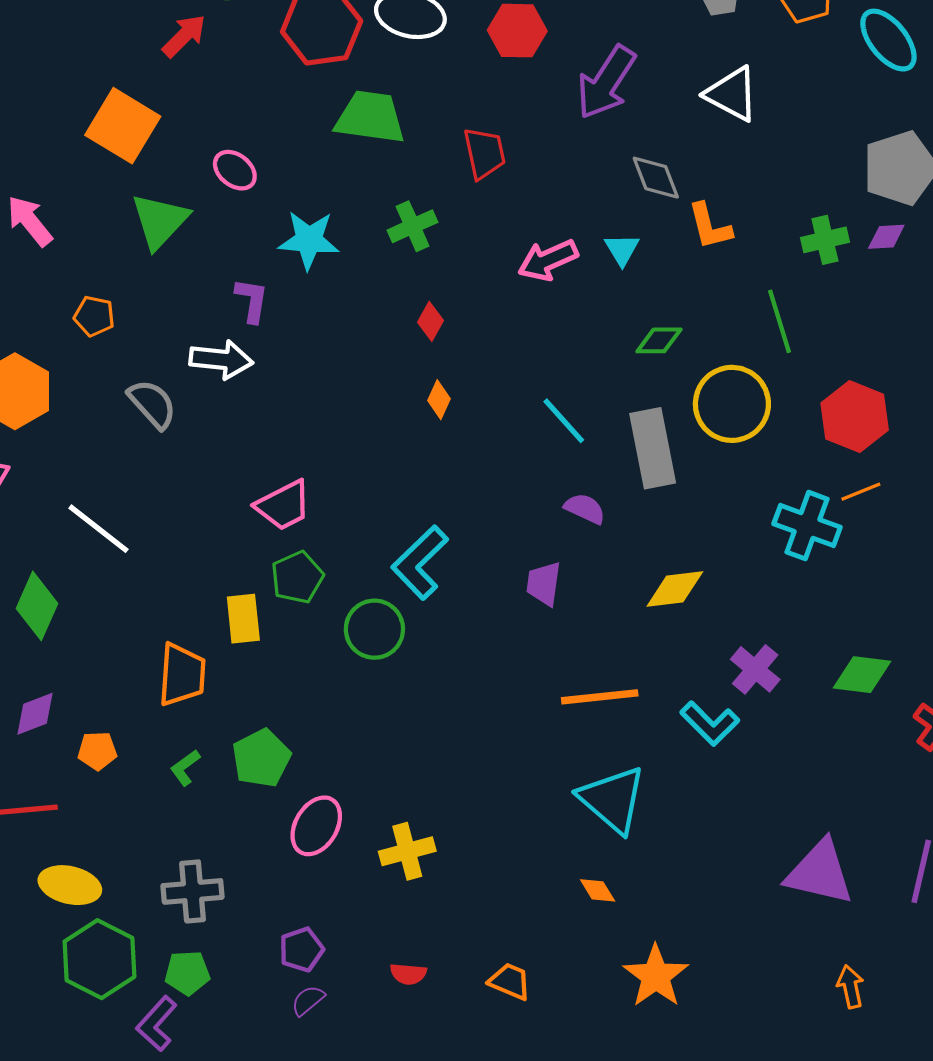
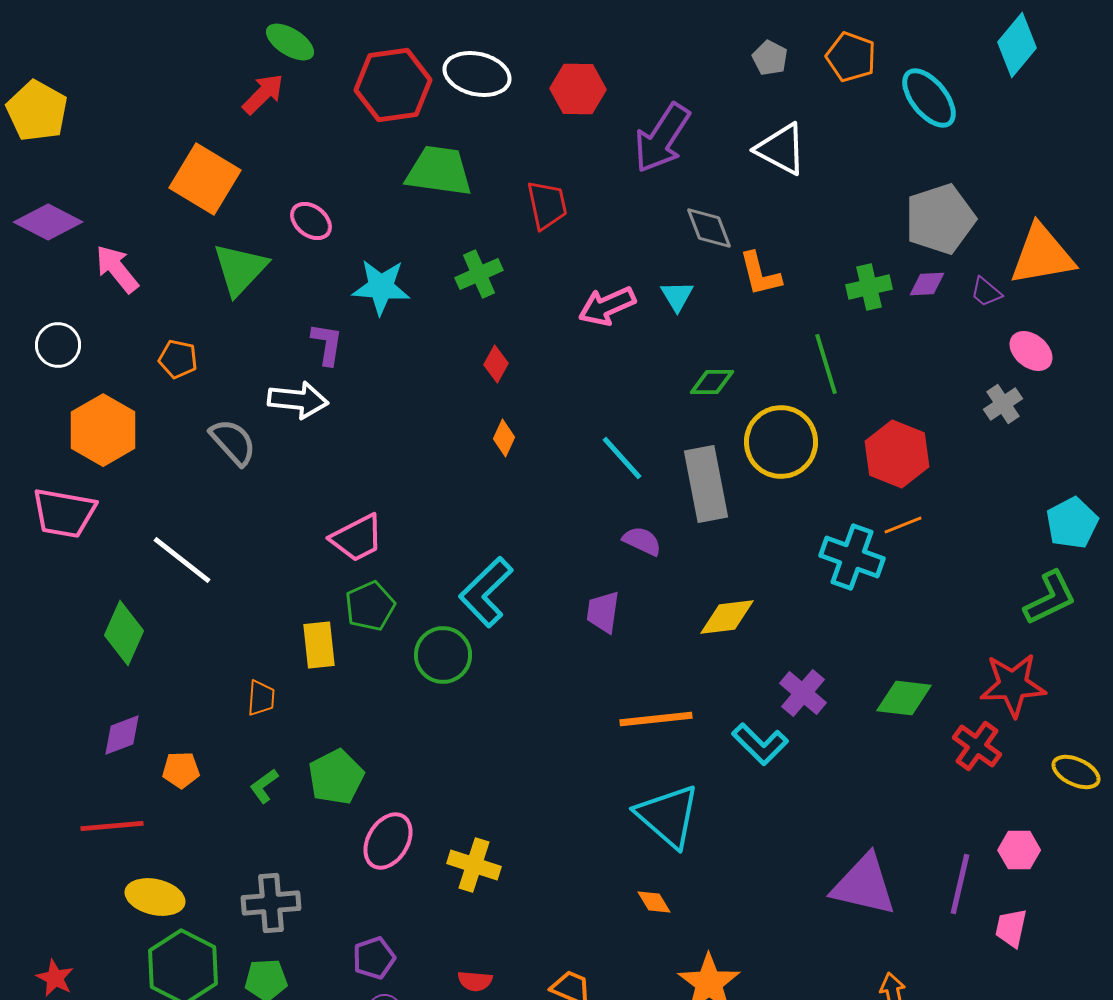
orange trapezoid: (182, 675) -> (261, 698), size x0.6
yellow cross: (407, 851) -> (474, 865), turned 33

